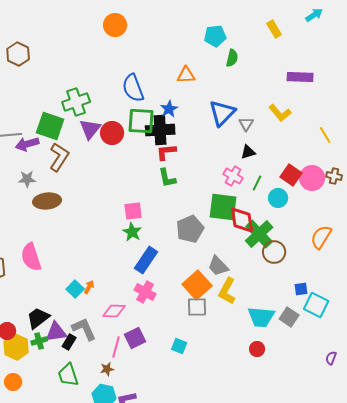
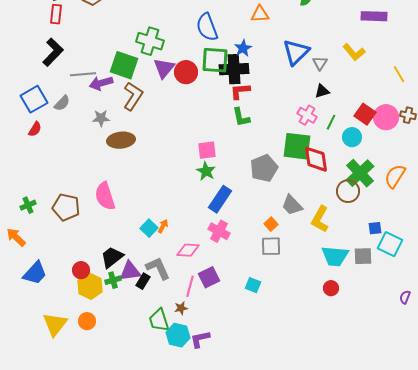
green cross: (76, 102) -> (150, 41), turned 36
green cross: (259, 234) -> (360, 173), moved
orange square: (197, 285) -> (271, 224), size x0.5
yellow L-shape: (227, 291) -> (320, 219), moved
gray square: (289, 317) -> (363, 256), turned -36
green trapezoid: (68, 375) -> (159, 320), moved

